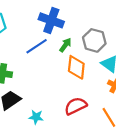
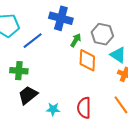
blue line: (37, 46) -> (33, 41), moved
red semicircle: (76, 106) -> (84, 108), moved, turned -60

